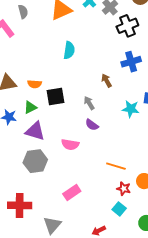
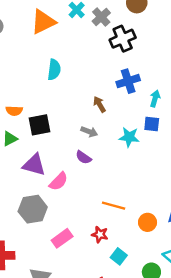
gray arrow: (89, 103) -> (89, 132), moved, turned 144
purple triangle: (35, 131) -> (34, 165), moved
pink semicircle: (70, 144) -> (59, 181), turned -54
gray hexagon: (35, 161) -> (33, 209), moved
red star: (124, 189) -> (100, 234), moved

